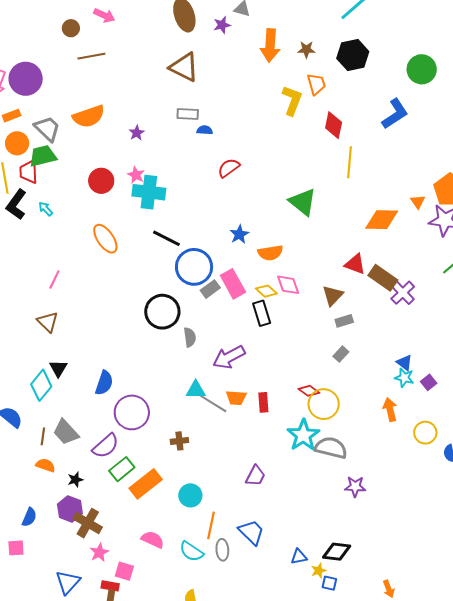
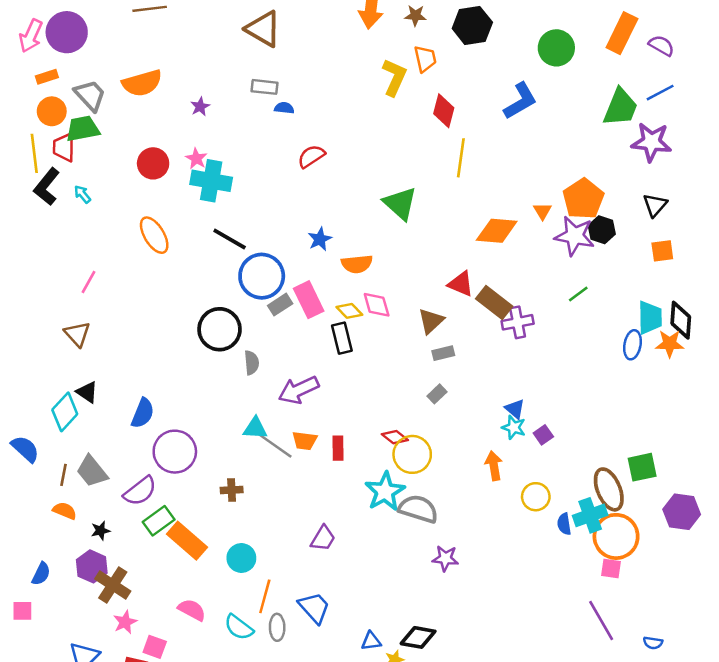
purple cross: (403, 293) -> (518, 322), turned 30
black triangle: (58, 368) -> (87, 392), turned -30
orange rectangle: (146, 484) -> (187, 541), turned 76

